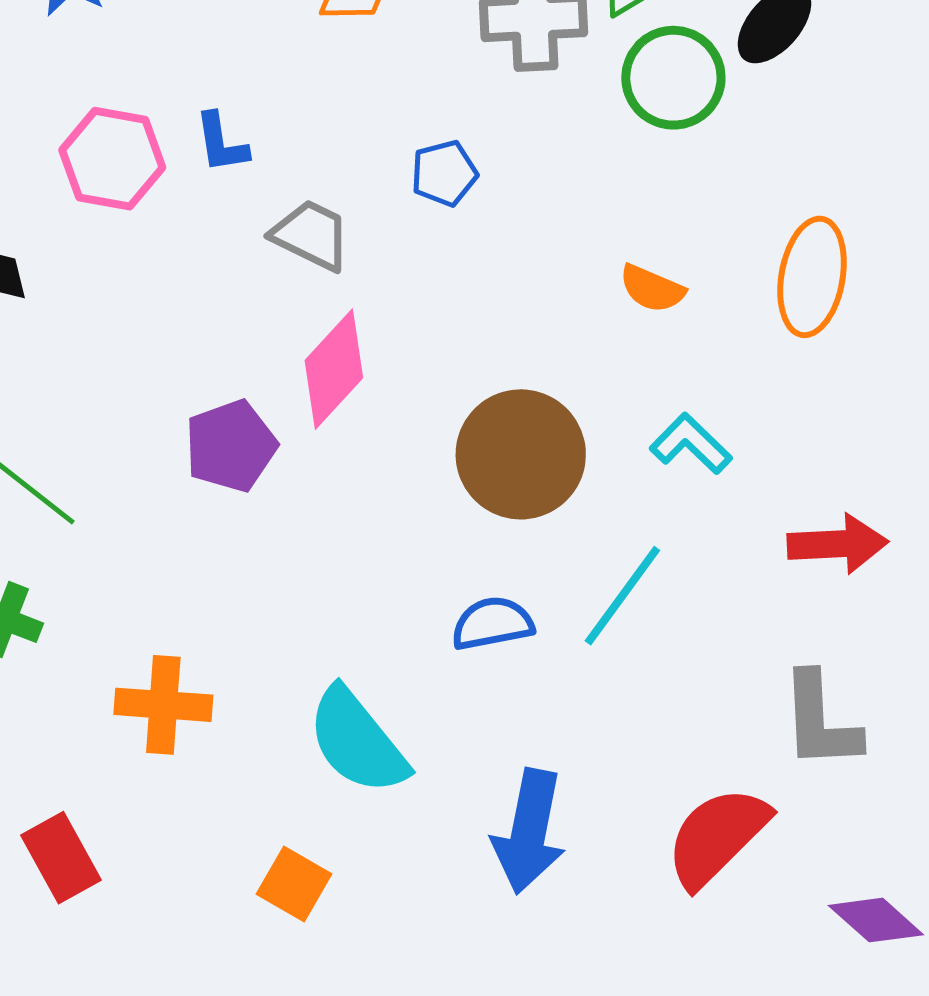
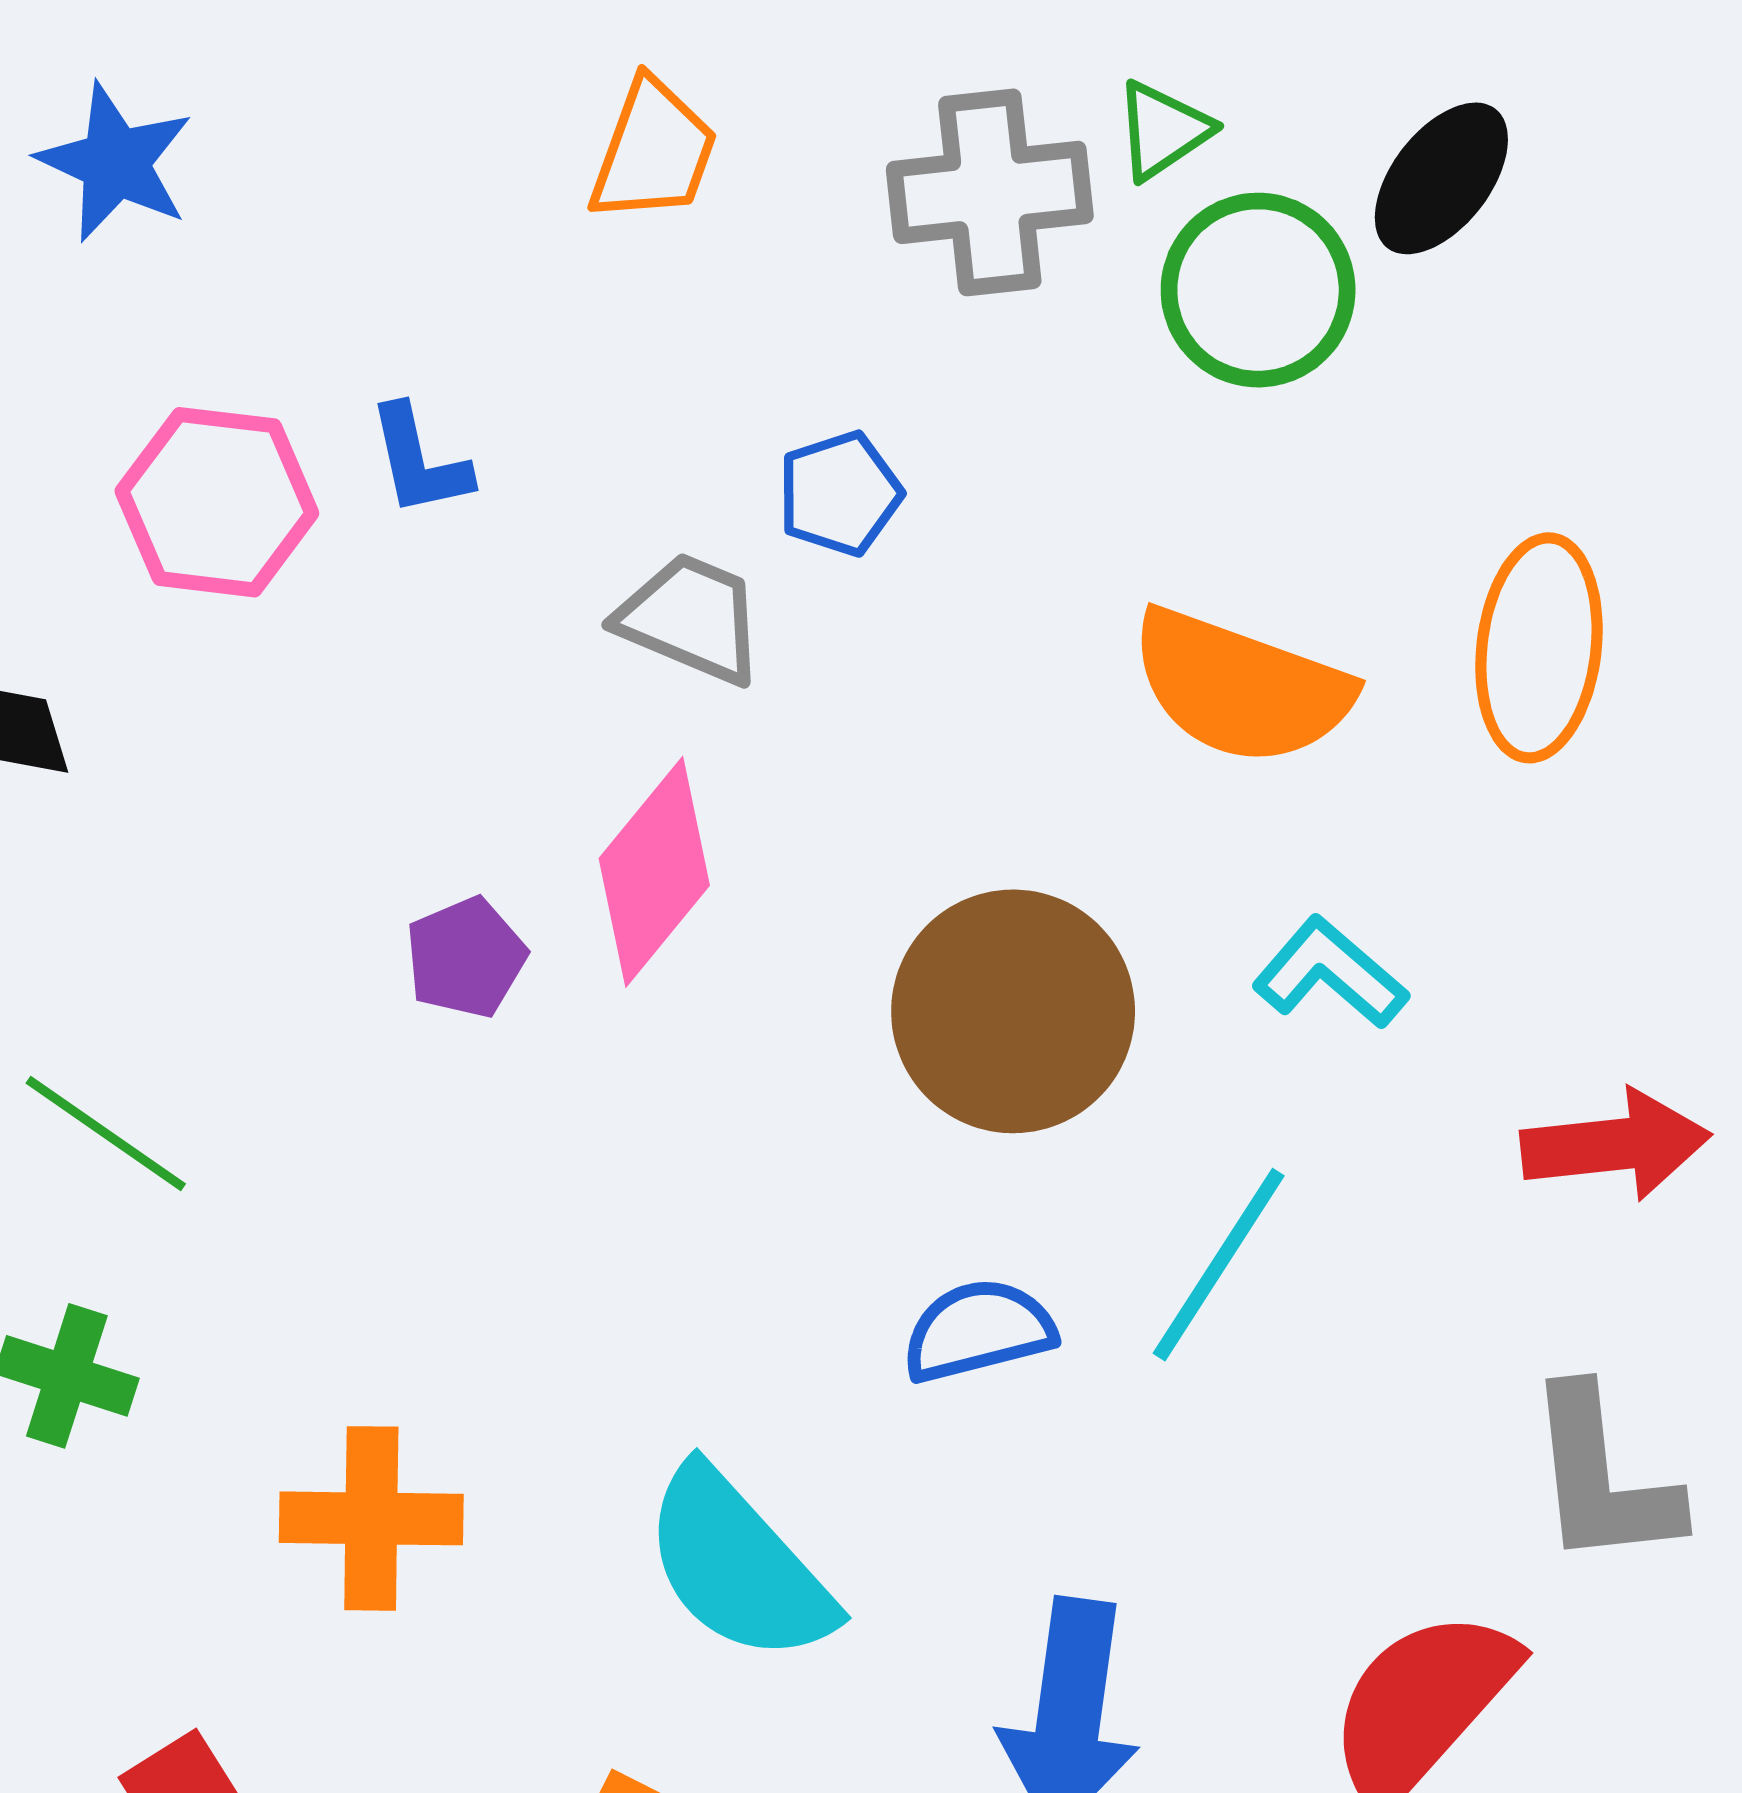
gray trapezoid: (311, 235) -> (691, 618), moved
orange semicircle: (652, 289) -> (1241, 687), size x1.8
purple pentagon: (231, 446) -> (466, 958), moved, size x0.7

